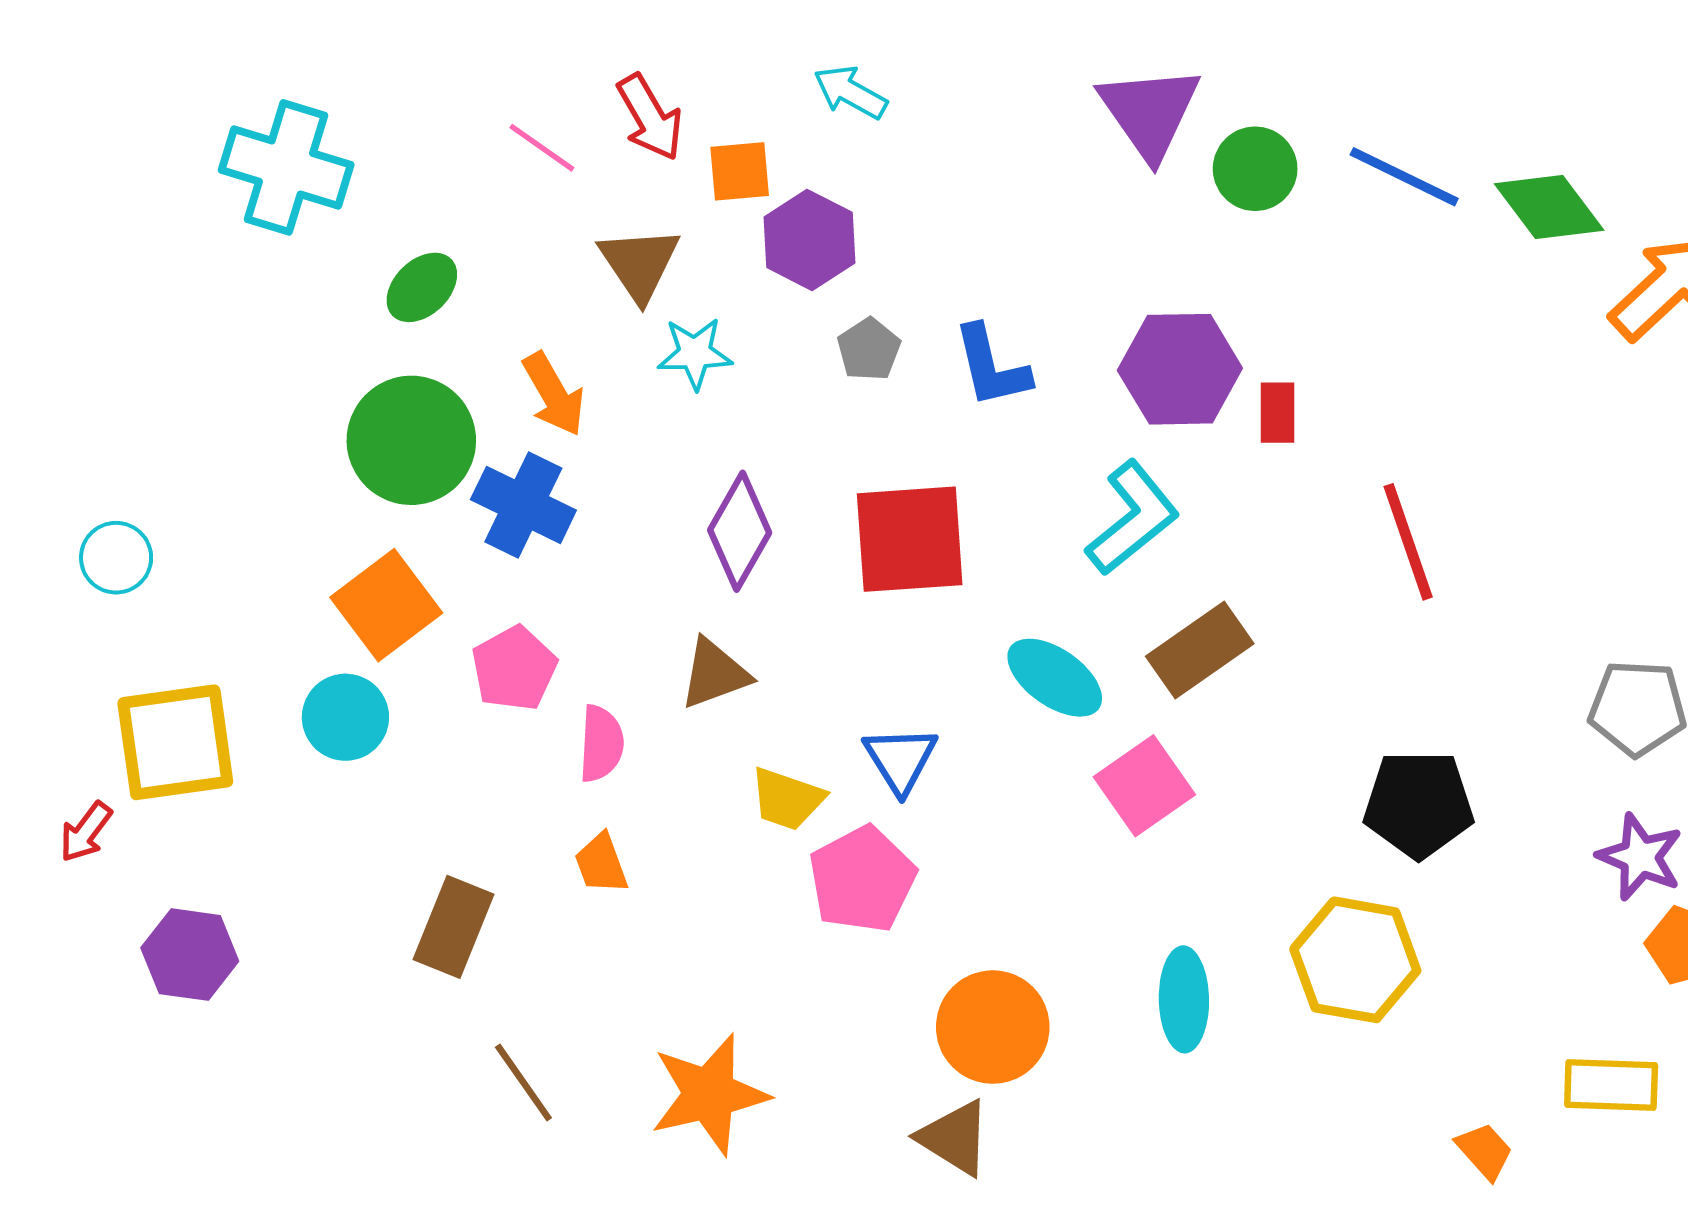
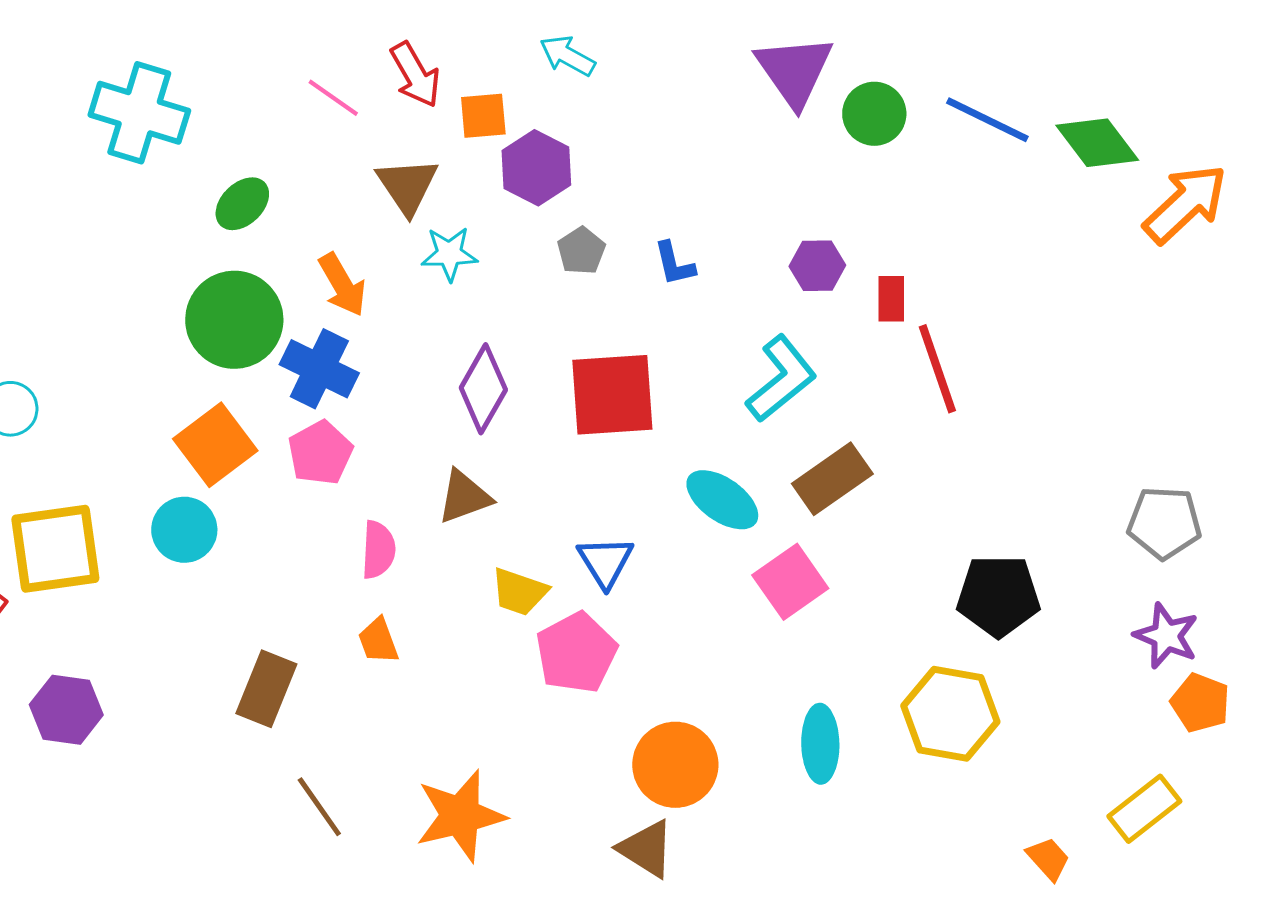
blue L-shape: (991, 367) -> (674, 264), size x0.7
purple hexagon: (1180, 369) -> (817, 266), size x0.6
red line: (1408, 542) -> (937, 369), moved
pink pentagon: (514, 668) -> (320, 453), moved
yellow rectangle: (1611, 1085) -> (1144, 809), turned -40

